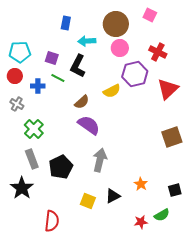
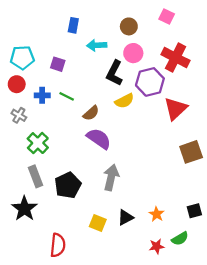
brown circle: (116, 24) -> (129, 26), size x0.6
red cross: (158, 52) -> (175, 58), size x1.4
black L-shape: (78, 66) -> (114, 73), moved
green line: (58, 78) -> (67, 96), moved
red triangle: (168, 89) -> (175, 109), moved
orange star: (141, 184) -> (157, 214), moved

